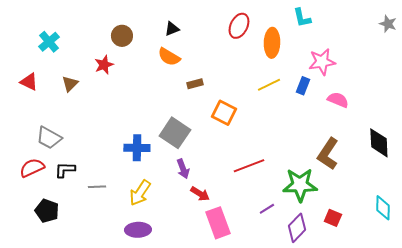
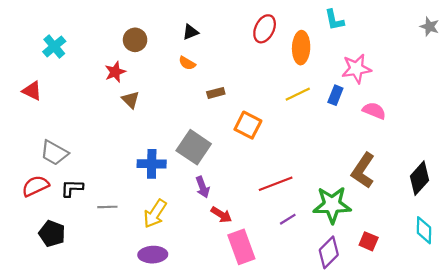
orange semicircle: (169, 57) -> (187, 63), size x0.7
brown triangle: (70, 84) -> (131, 100), moved, turned -30
black diamond: (379, 143) -> (420, 178), moved, turned 44
purple line: (267, 209) -> (288, 219), moved

